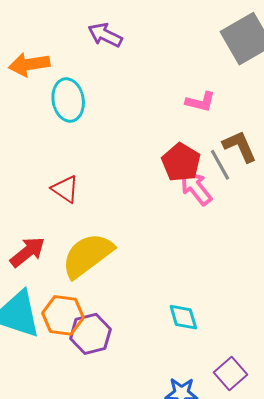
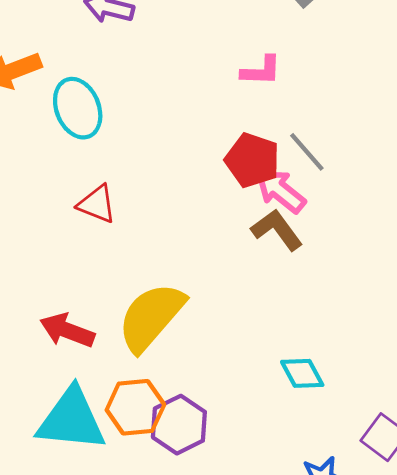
brown L-shape: (240, 146) -> (277, 230), moved
red triangle: (65, 189) -> (97, 204), moved
red arrow: (27, 252) -> (67, 330), turned -108

